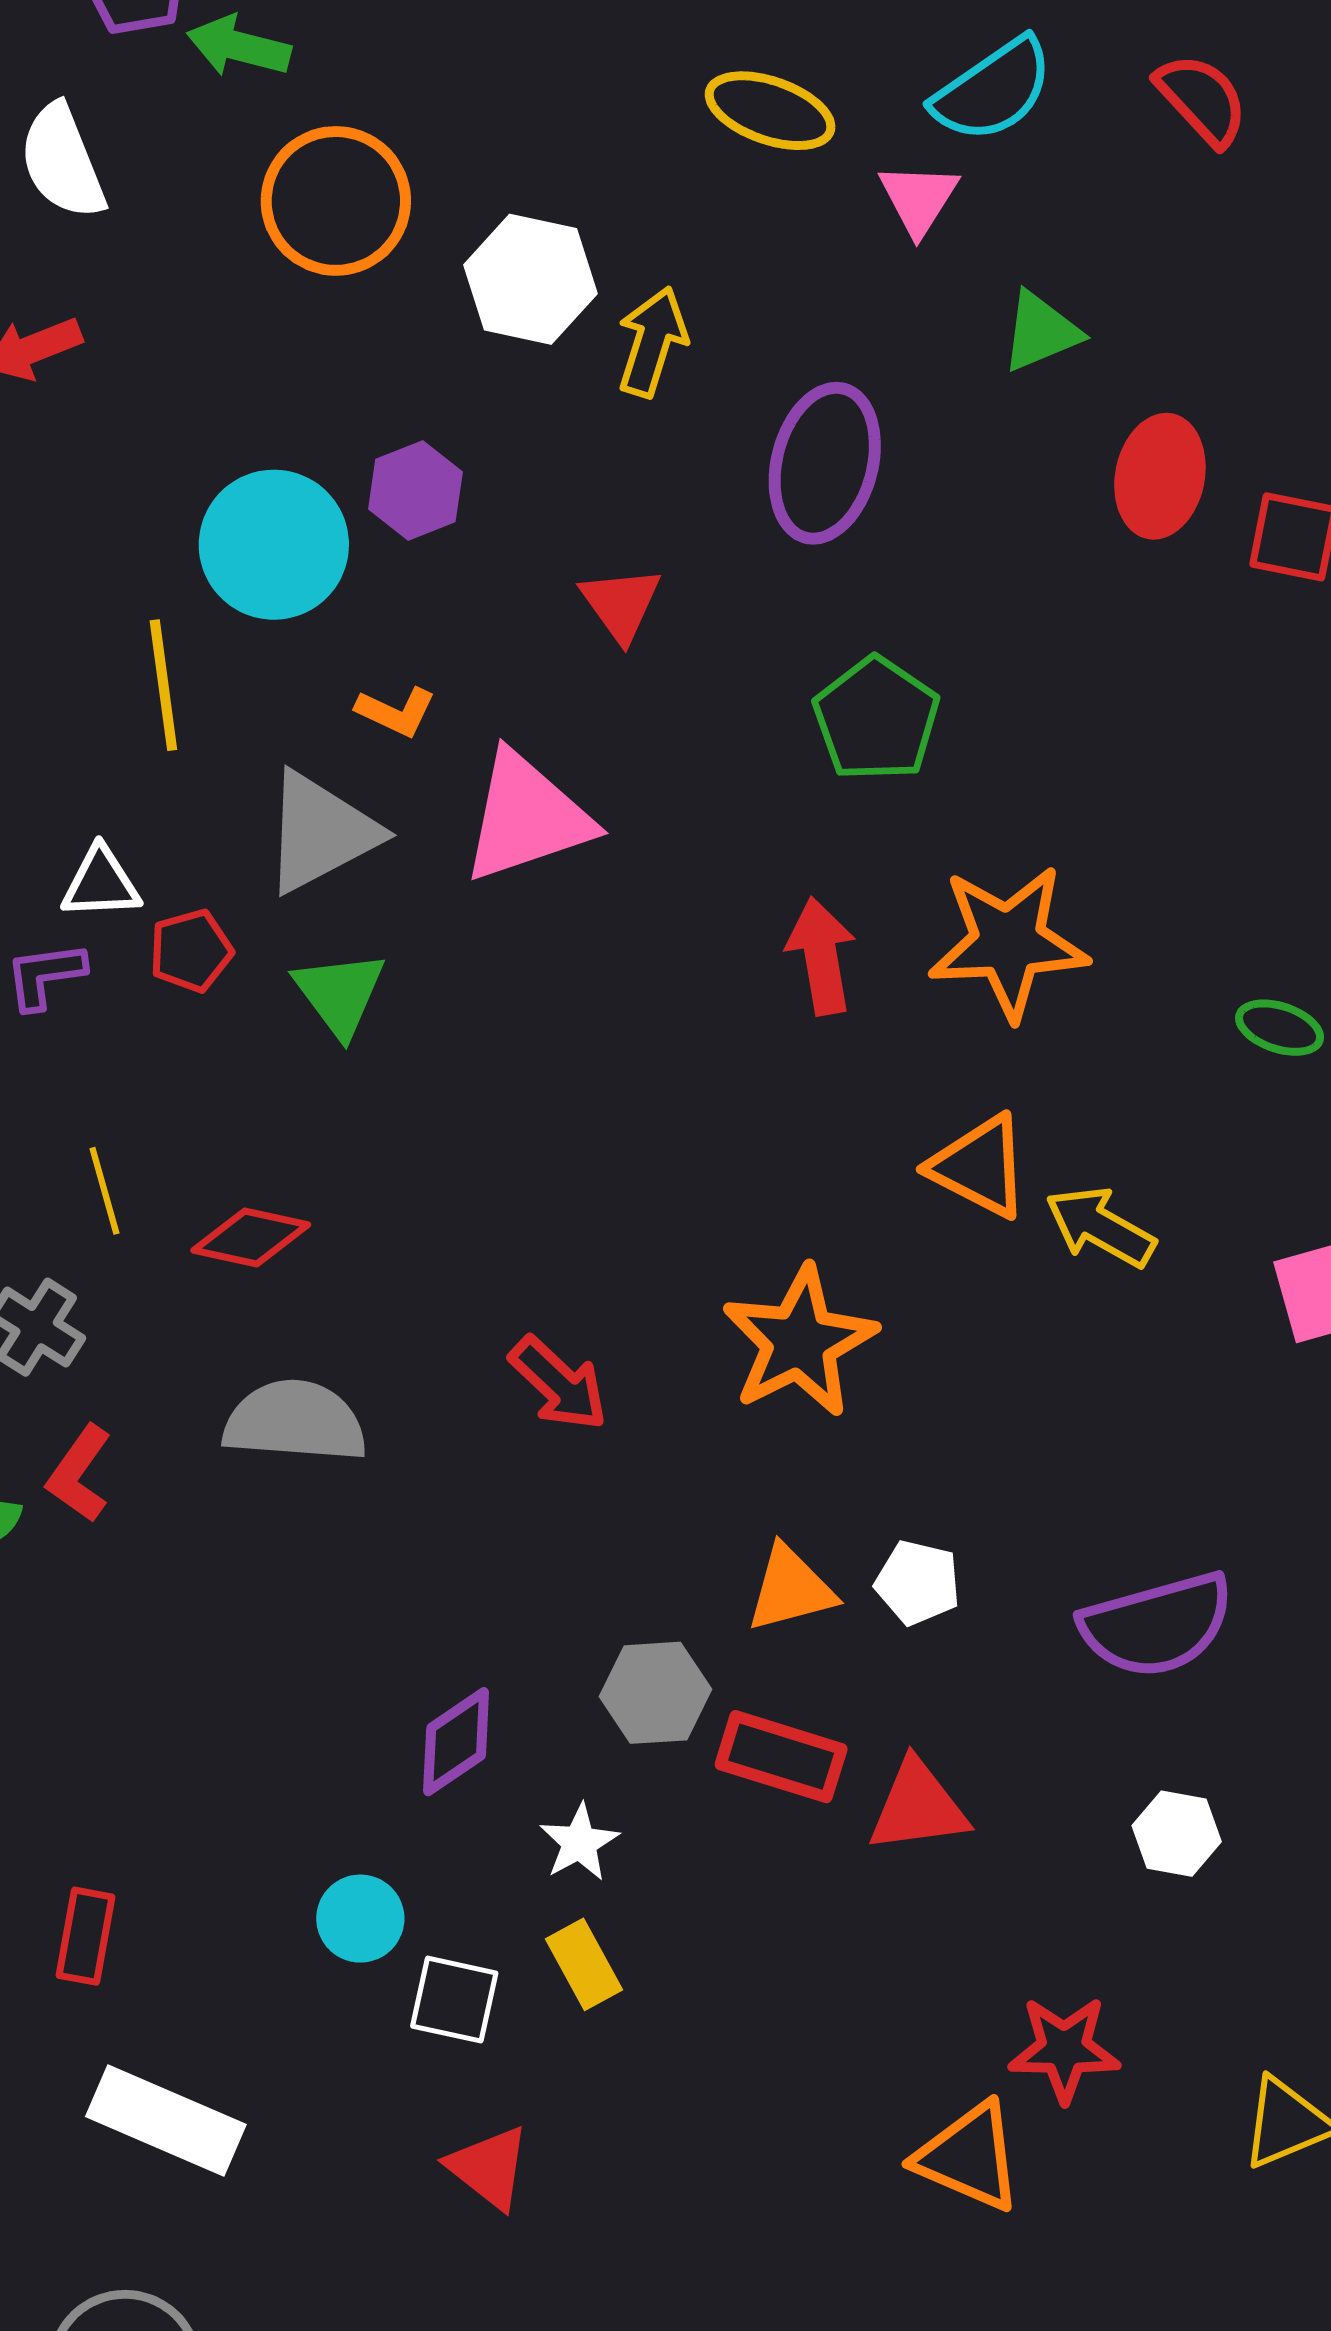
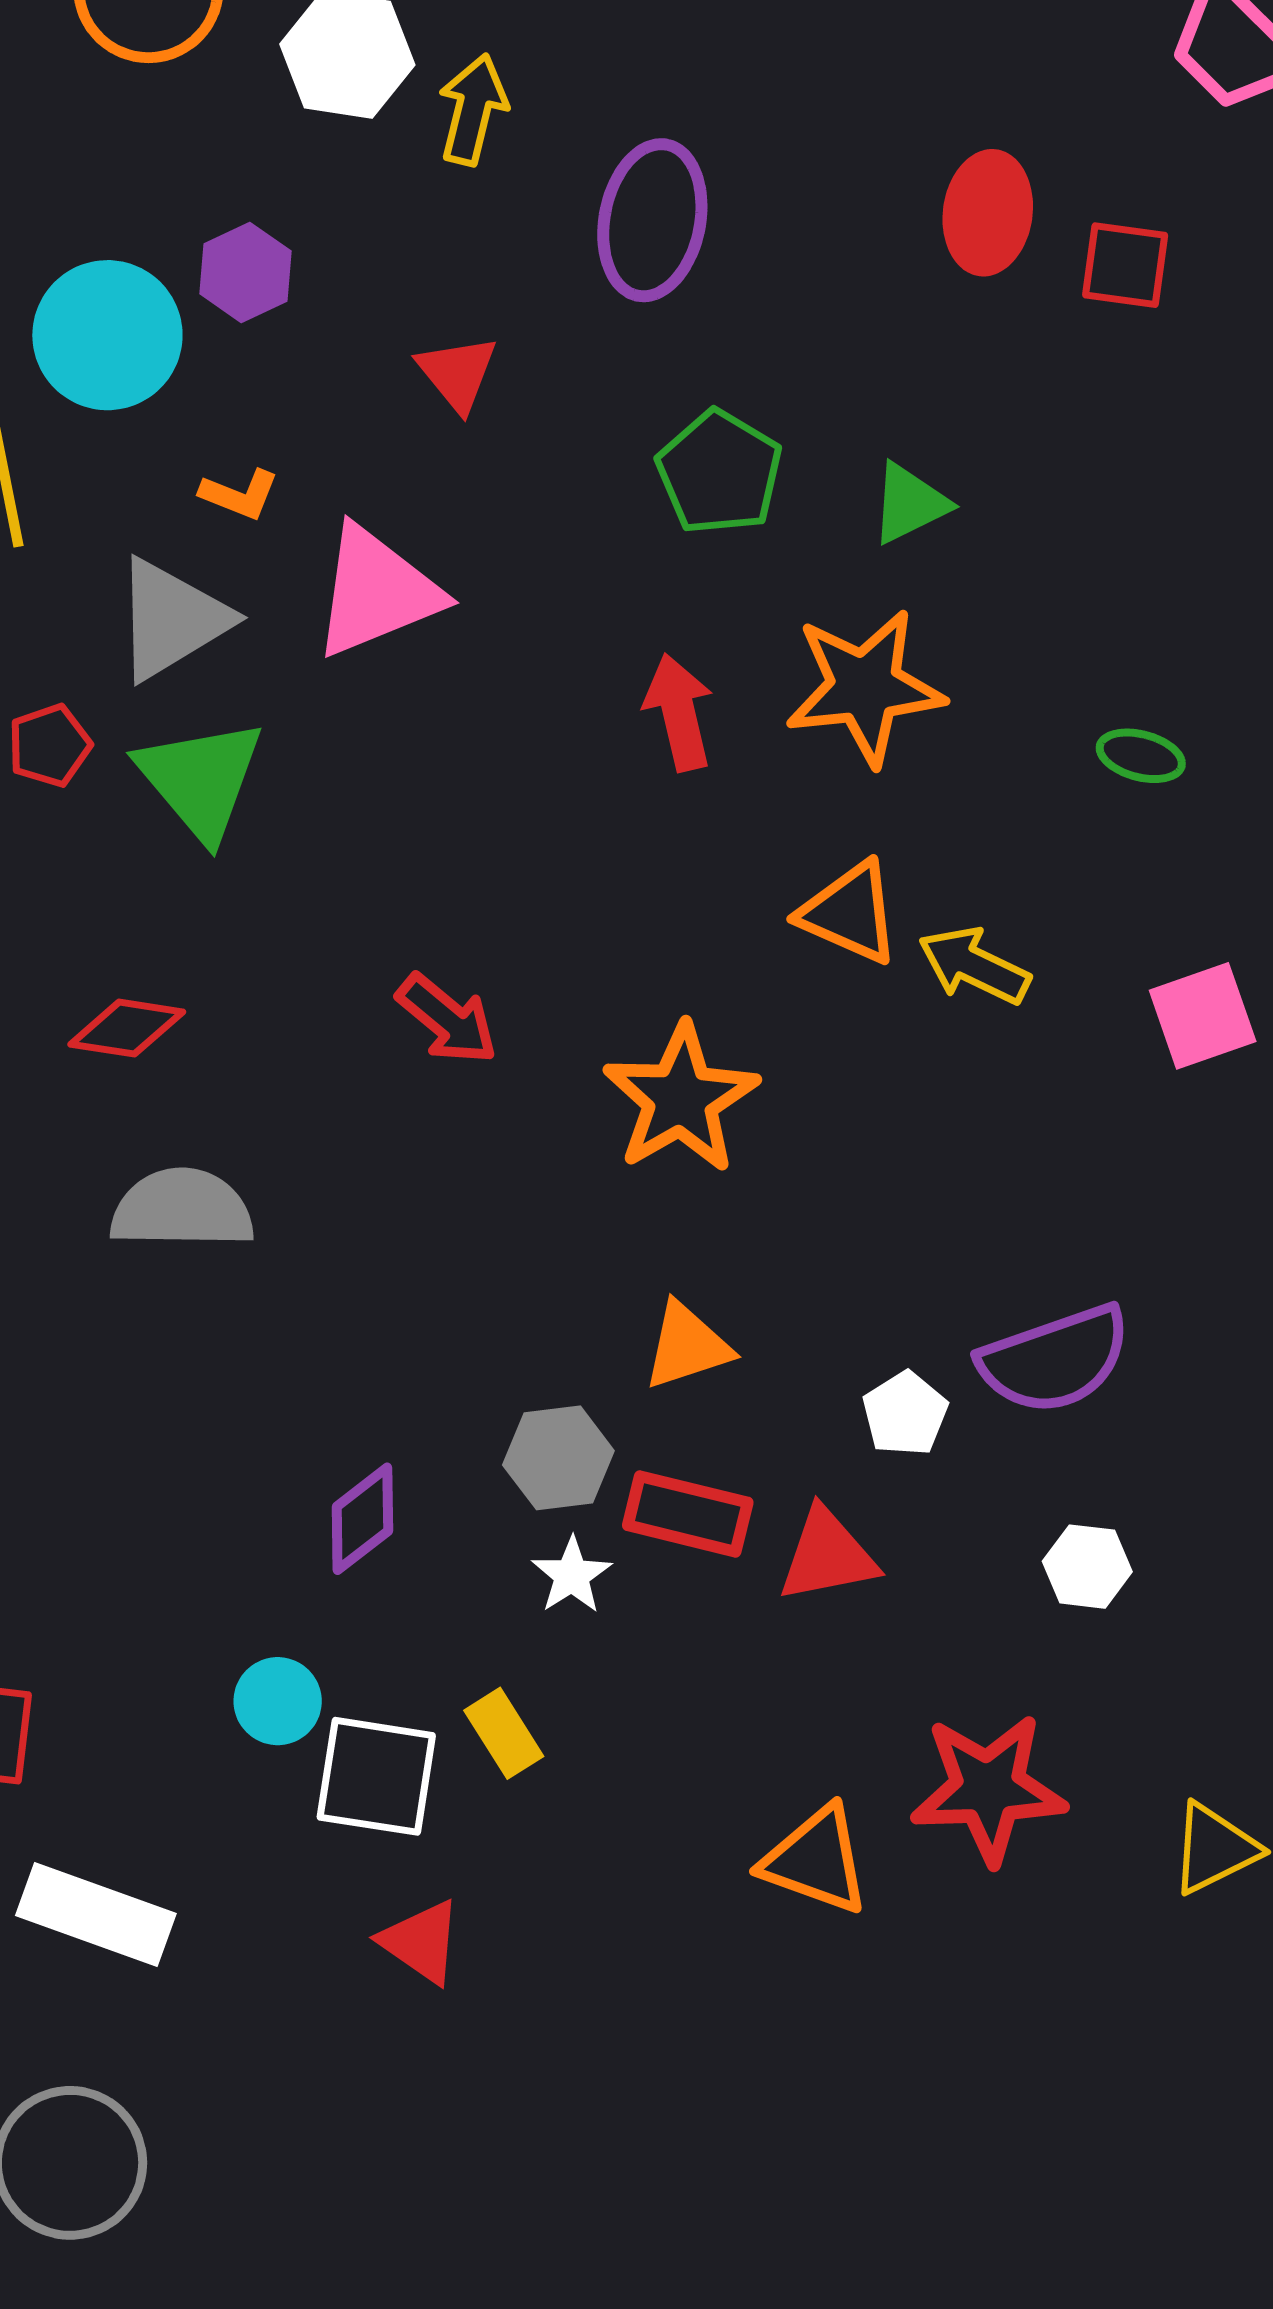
green triangle: (1041, 332) -> (910, 503), moved
green triangle: (340, 994) -> (201, 779), size x1.4
red arrow: (559, 1384) -> (447, 1019), moved
white pentagon: (918, 1583) -> (905, 1414), moved, turned 30
white star: (579, 1842) -> (572, 1575), moved
white square: (454, 2000) -> (376, 1776), size x1.4
red star: (1064, 2049) -> (988, 1789), size x1.4
orange triangle: (969, 2157) -> (816, 1860), moved

